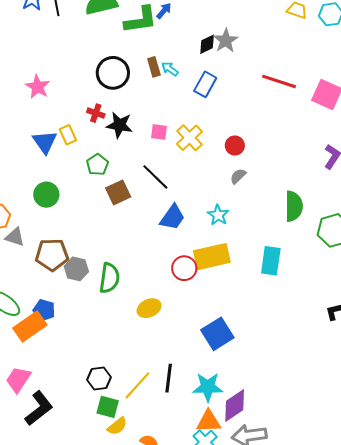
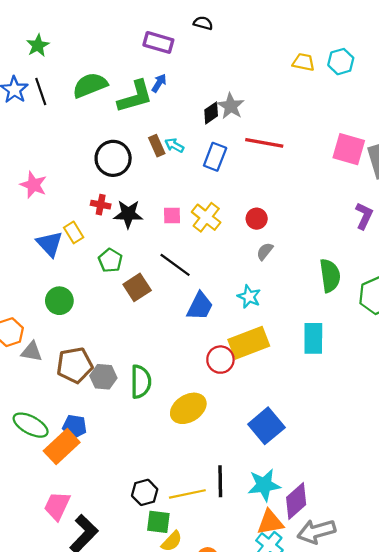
red line: (279, 81) -> (264, 143), moved
yellow ellipse: (149, 308) -> (188, 408), size x1.4
yellow line: (137, 385) -> (187, 494), turned 44

